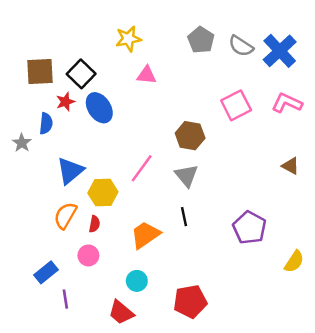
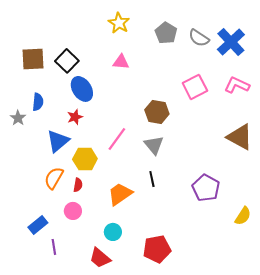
yellow star: (128, 39) -> (119, 23), moved, turned -30
red star: (65, 102) -> (75, 117), moved
brown triangle: (291, 166) -> (240, 137), size x1.8

